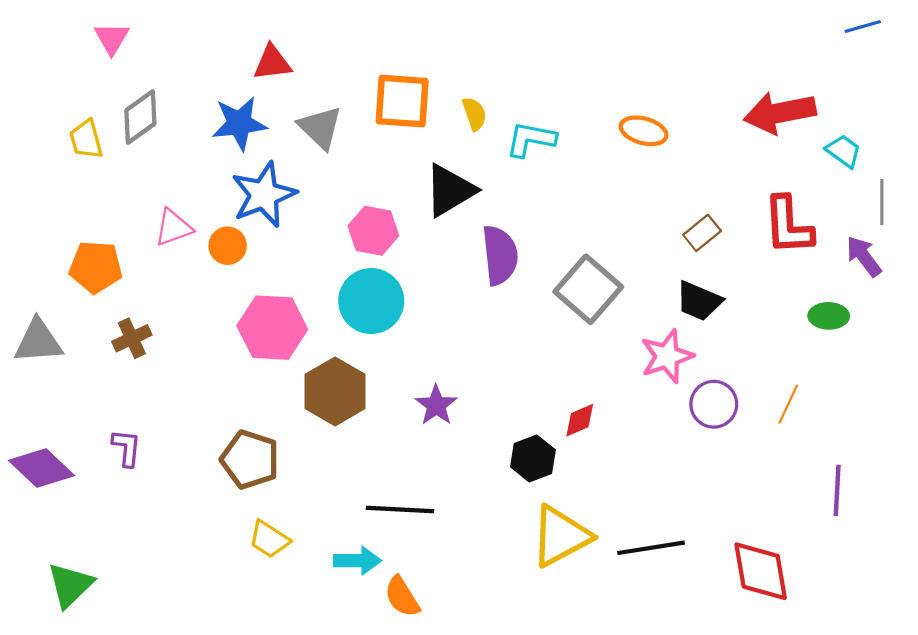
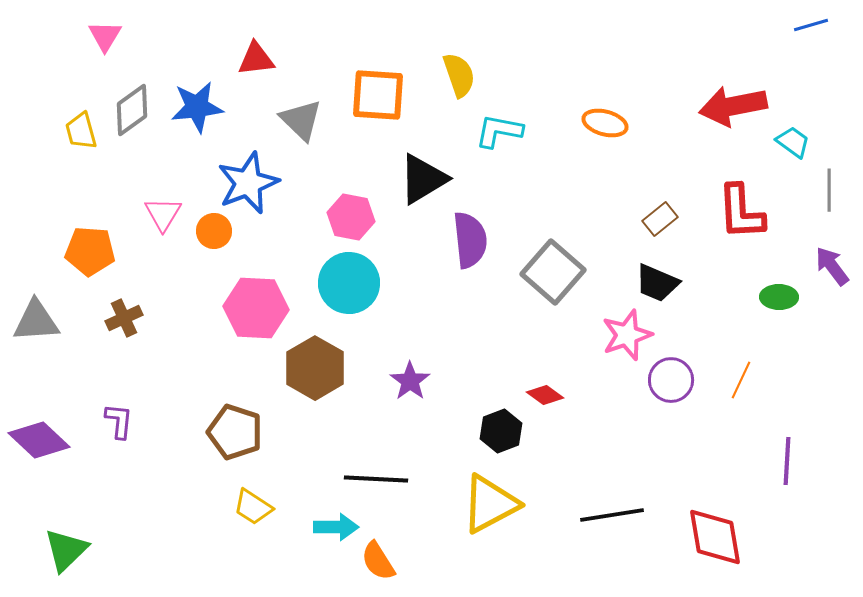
yellow semicircle: (474, 114) -> (459, 75), moved, size x1.4
blue star: (239, 123) -> (197, 107), moved
pink triangle: (173, 228) -> (163, 214), turned -39
purple arrow: (864, 256) -> (832, 266), moved
red diamond: (580, 420) -> (545, 395), turned 60
yellow triangle: (561, 536) -> (490, 504), moved

